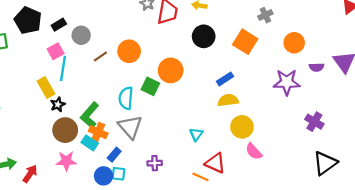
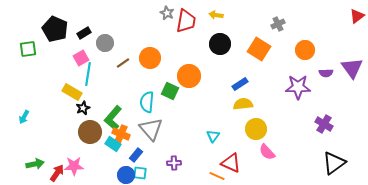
yellow rectangle: (46, 87) -> (72, 92), turned -30
pink star: (66, 161) -> (74, 166), moved

